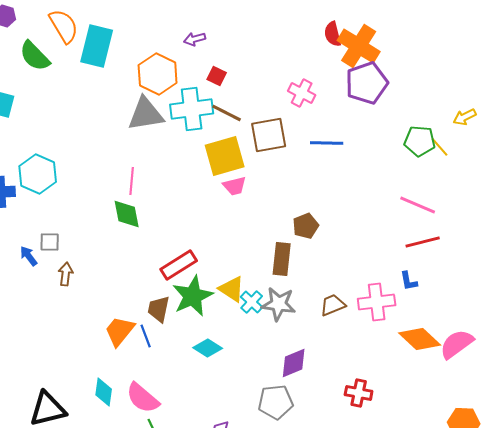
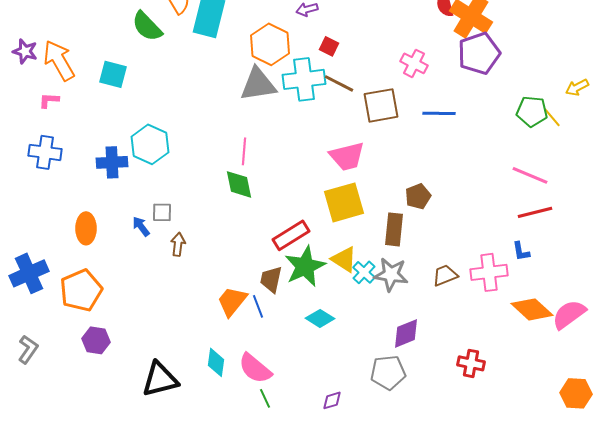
yellow square: (225, 156) -> (344, 202), moved
pink trapezoid: (235, 186) -> (347, 156), size x1.5

